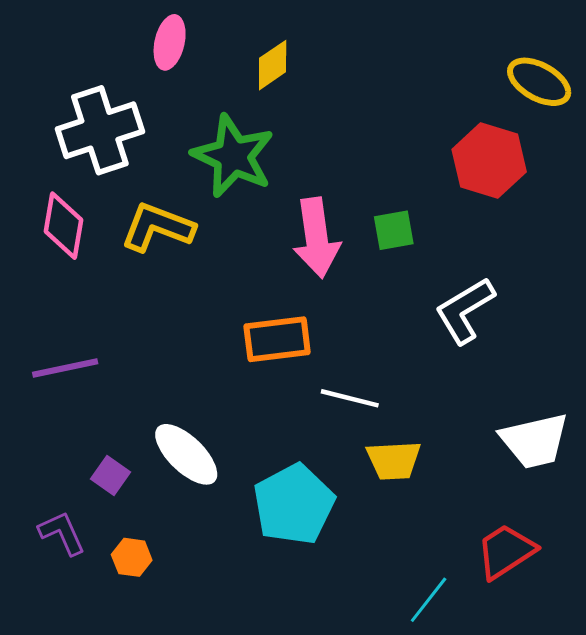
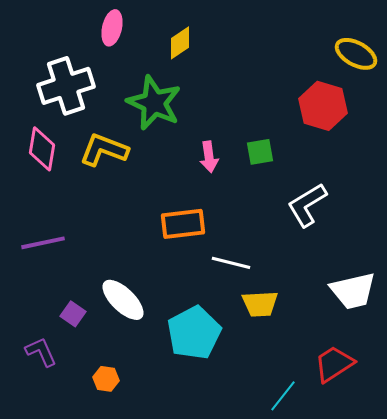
pink arrow: (316, 238) -> (209, 157), size x0.6
orange hexagon: (132, 557) -> (106, 379), moved

